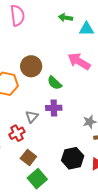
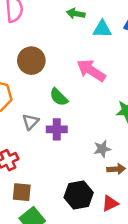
brown circle: (31, 66) -> (31, 61), moved
gray triangle: (32, 117) -> (30, 122), moved
brown square: (28, 157) -> (22, 192), turned -35

